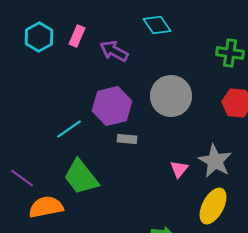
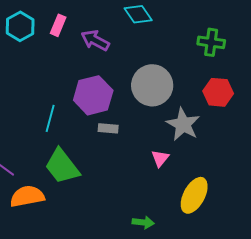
cyan line: (69, 129) -> (50, 118), turned -40
gray star: (215, 161) -> (183, 124), moved

